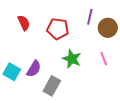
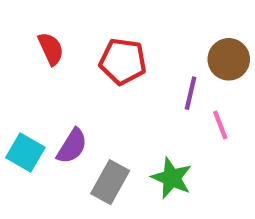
purple line: (90, 17) -> (191, 93), moved
green star: (72, 59) -> (172, 178), moved

